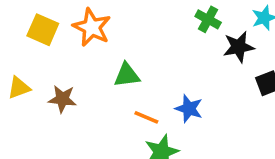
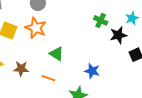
green triangle: (127, 75) -> (57, 54), turned 42
orange line: (146, 117) -> (48, 78), moved

